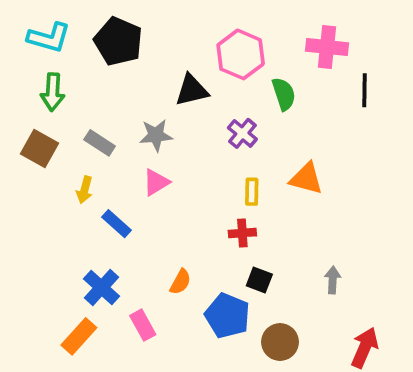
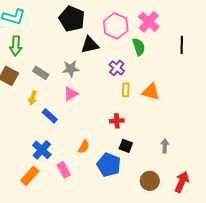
black pentagon: (118, 41) -> (72, 19), moved
pink cross: (327, 47) -> (149, 22), moved, turned 35
yellow rectangle: (252, 192) -> (126, 90), moved
brown circle: (280, 342) -> (150, 181), moved

